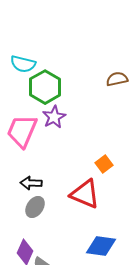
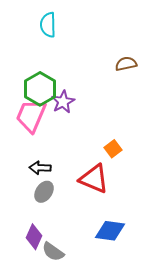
cyan semicircle: (23, 64) -> (48, 25), moved, turned 75
green hexagon: (45, 87) -> (40, 89), moved

